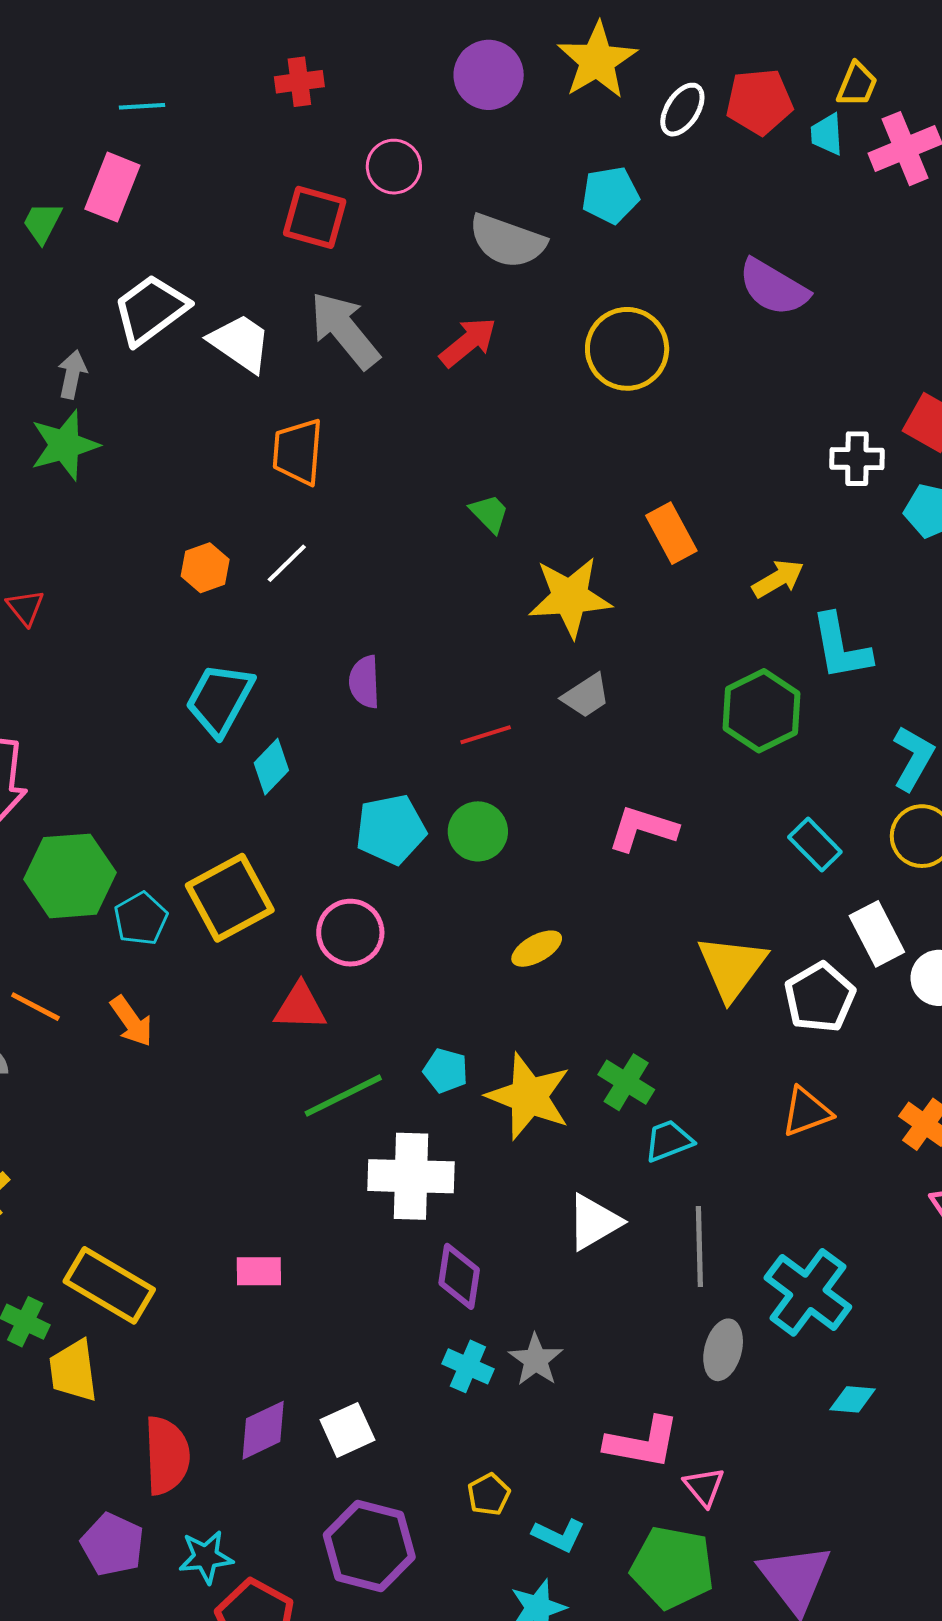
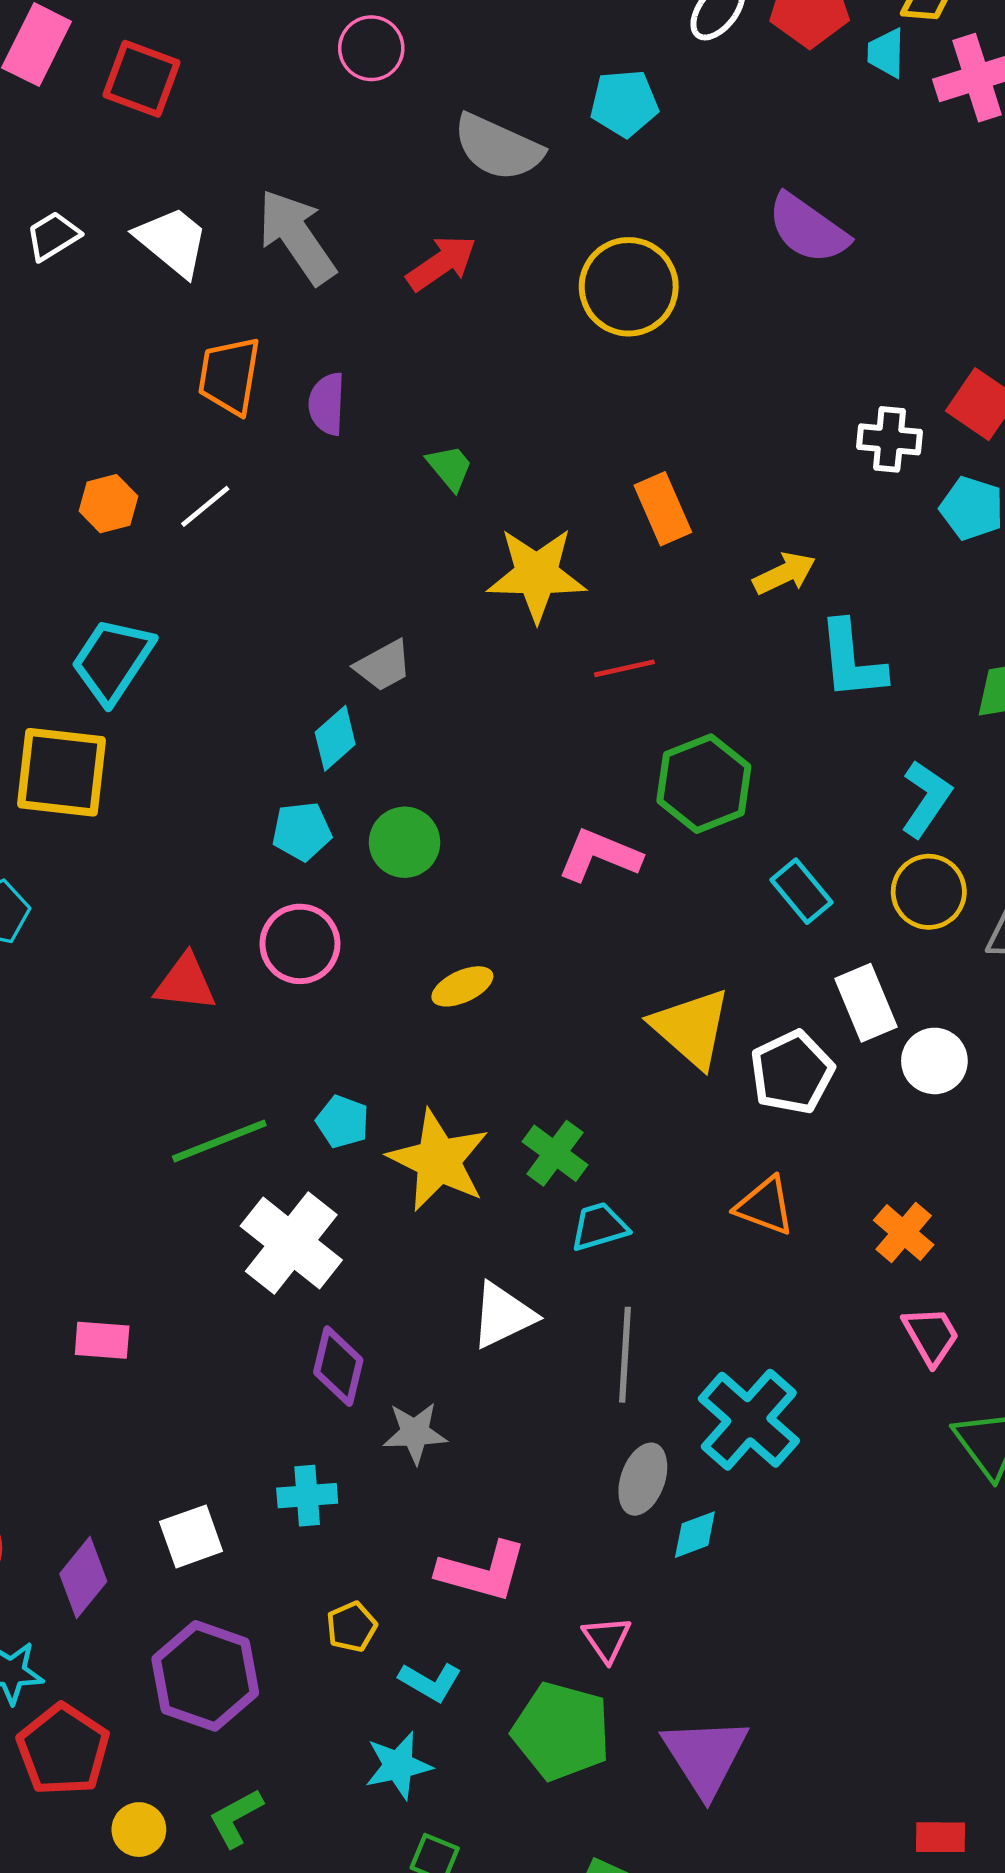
red square: (315, 217) -> (141, 79), moved
white trapezoid: (151, 310) -> (53, 236), moved, size x0.6
purple semicircle: (364, 682) -> (327, 404), moved
gray trapezoid: (586, 696) -> (383, 666), moved
green hexagon: (761, 711) -> (704, 784), moved
red line: (486, 735) -> (624, 668), moved
cyan diamond: (271, 767) -> (335, 738), moved
cyan pentagon: (391, 829) -> (302, 831), size x0.7
yellow square: (230, 898) -> (62, 772), moved, turned 30
pink circle: (350, 933) -> (300, 944), moved
yellow triangle: (732, 967) -> (691, 1028), turned -30
red triangle: (300, 1007) -> (185, 983), moved
orange triangle: (806, 1112) -> (765, 1206), turned 36
white cross: (411, 1176) -> (291, 1243), turned 32
gray star: (536, 1360) -> (415, 1433), moved, turned 30
cyan cross: (468, 1366) -> (307, 1496), moved, turned -33
cyan diamond: (853, 1399) -> (695, 1535), moved, turned -30
purple diamond: (263, 1430) -> (83, 1578), moved, turned -30
pink L-shape: (642, 1443) -> (482, 1571), moved

